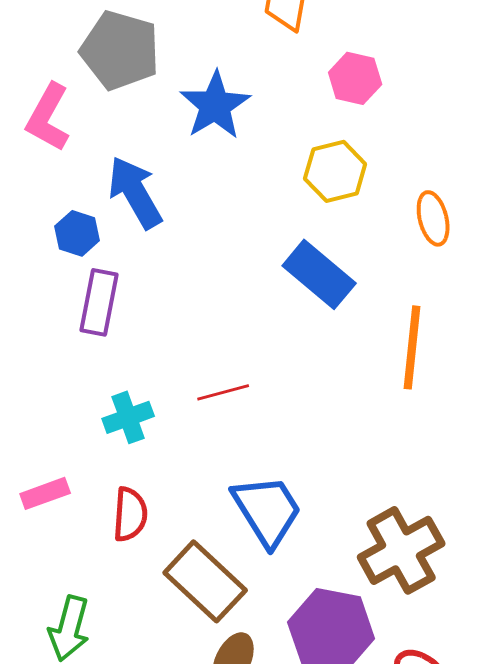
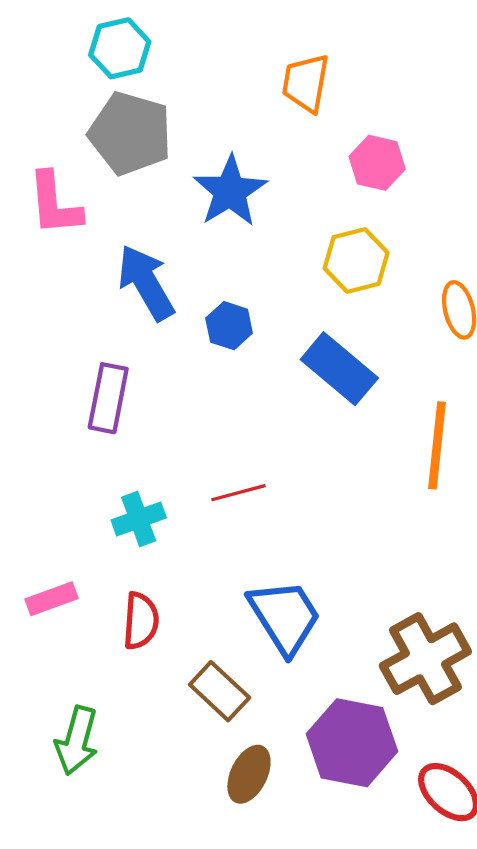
pink L-shape: (48, 117) -> (55, 204), turned -34
blue hexagon: (77, 233) -> (229, 326), moved
brown rectangle: (205, 581) -> (220, 691), size x0.7

